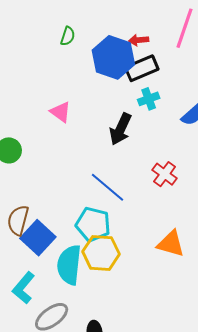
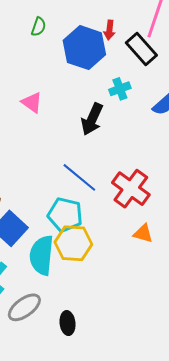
red arrow: (139, 40) -> (109, 30), turned -78
black rectangle: (142, 68) -> (141, 49), moved, turned 72
red cross: (165, 174) -> (131, 189), moved, size x1.5
orange triangle: (171, 244) -> (143, 233), size x0.7

